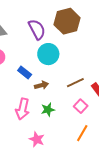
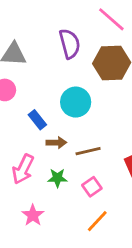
purple semicircle: (37, 29) -> (70, 44), moved
brown line: (75, 83) -> (88, 151), moved
pink square: (81, 106) -> (92, 187), moved

